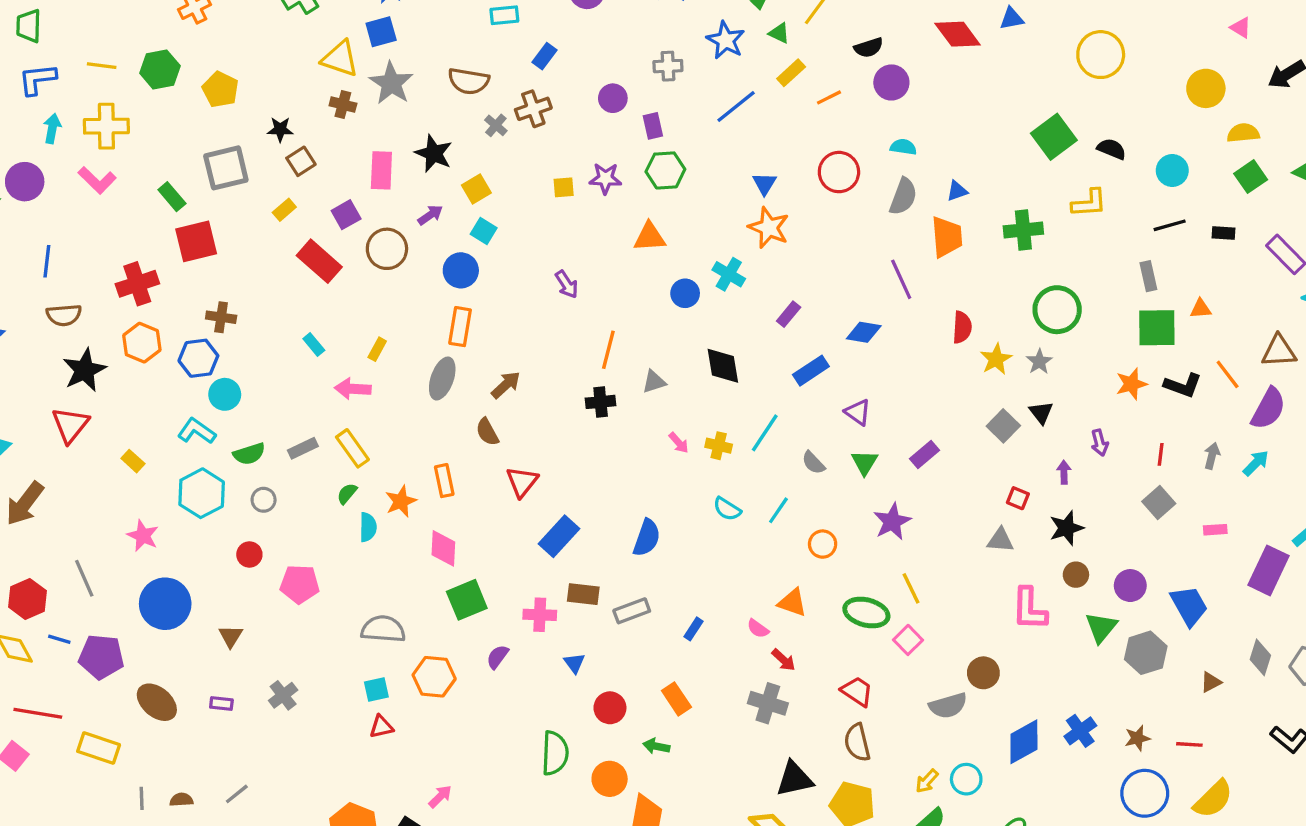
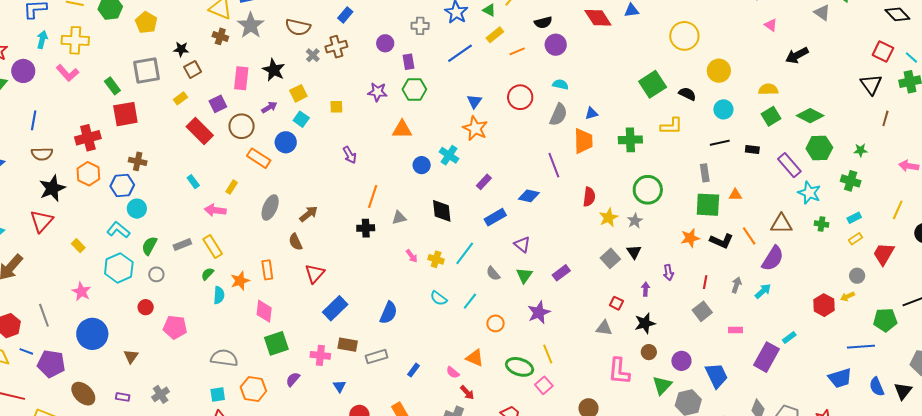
yellow circle: (1206, 88) -> (719, 71), moved
yellow square: (564, 187) -> (336, 107), moved
orange rectangle: (460, 327) -> (259, 158), moved, turned -70
green semicircle: (249, 454) -> (149, 246), turned 132

